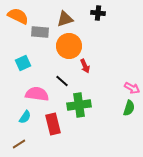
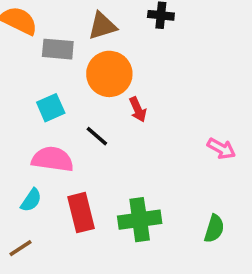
cyan square: (23, 63) -> (51, 108), moved
green cross: (79, 105) -> (140, 220), moved
green semicircle: (129, 108) -> (214, 229), moved

